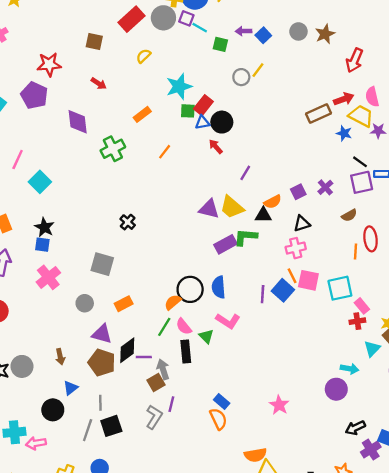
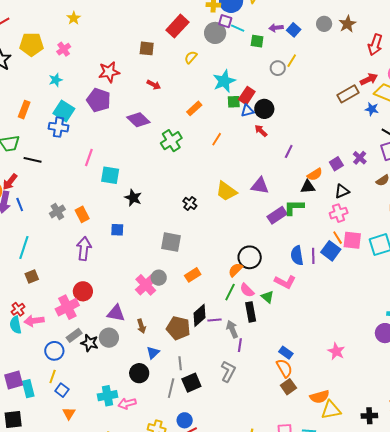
gray circle: (163, 18) -> (215, 33), moved
purple diamond: (78, 122) -> (138, 120), turned -35
cyan square: (40, 182) -> (110, 175), turned -30
yellow trapezoid: (232, 207) -> (226, 191), moved
black star: (44, 227) -> (133, 198), moved
pink cross: (48, 277) -> (146, 285), moved
blue semicircle: (219, 287) -> (297, 255), moved
purple triangle: (102, 334) -> (116, 313), moved
brown square: (156, 382) -> (288, 387), moved
purple line: (171, 404) -> (240, 345), moved

